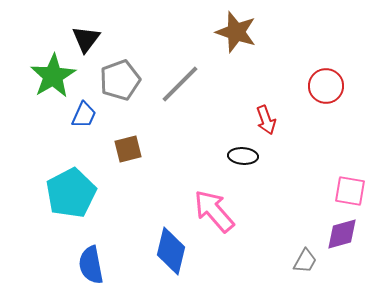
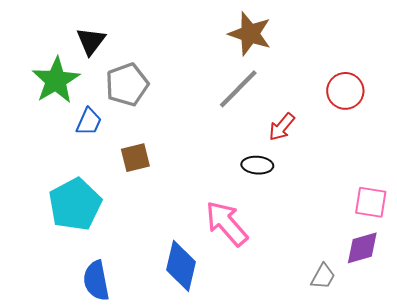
gray line: (180, 84) -> (238, 89), moved
red arrow: (266, 120) -> (282, 127), turned 60

